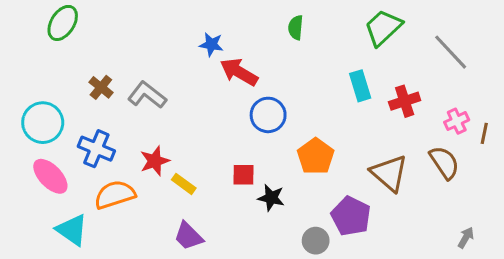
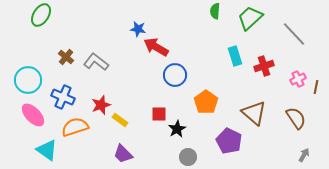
green semicircle: (296, 28) -> (215, 11), moved
brown semicircle: (444, 162) -> (296, 118), moved
black star: (271, 198) -> (177, 129), turned 30
gray circle: (316, 241) -> (188, 157), moved

